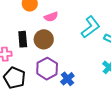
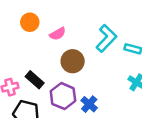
black rectangle: (23, 39) -> (35, 80), moved, turned -35
brown circle: (44, 39) -> (73, 61), moved

